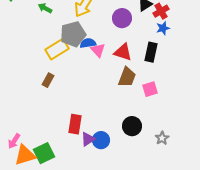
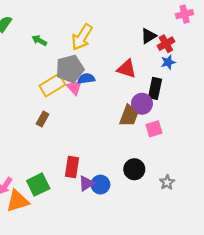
purple circle: (122, 18) -> (142, 104), moved
pink triangle: (98, 50) -> (74, 87), moved
red triangle: (123, 52) -> (127, 69), moved
green square: (44, 153) -> (38, 185), moved

